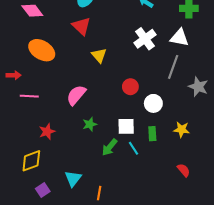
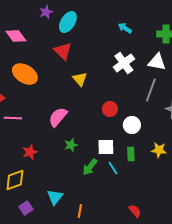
red semicircle: (184, 170) -> (135, 211), moved

